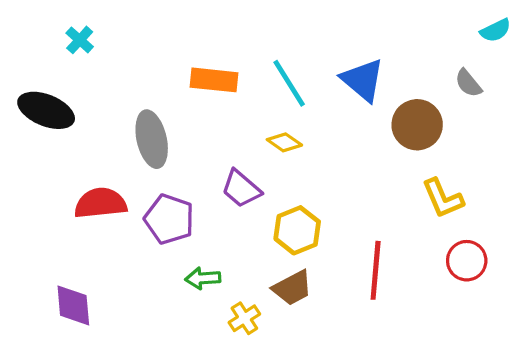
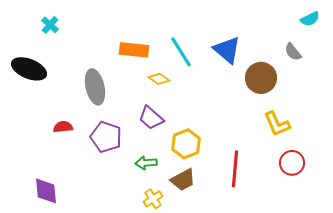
yellow diamond: (284, 142) -> (159, 79), moved
red semicircle: (100, 203) -> (63, 127), size x0.6
green arrow: (203, 278) -> (146, 163), moved

